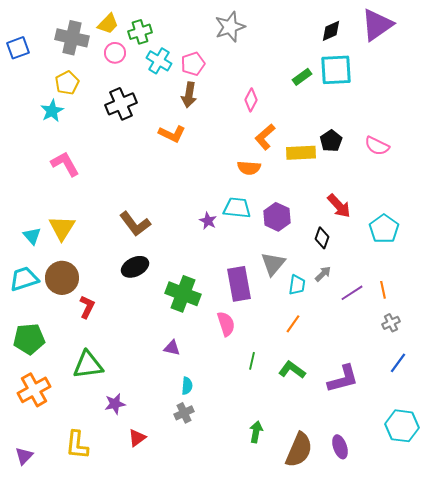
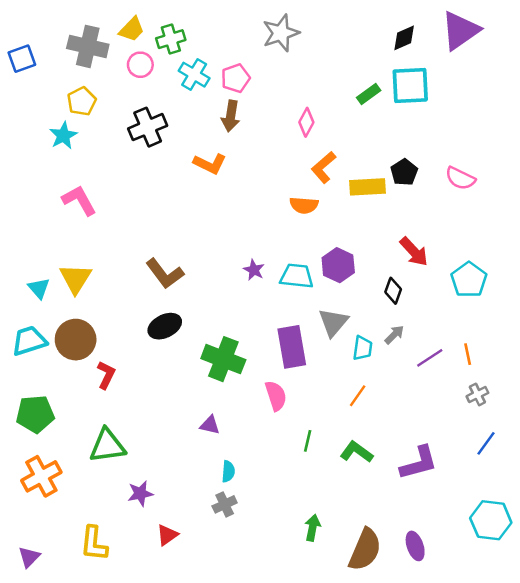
cyan trapezoid: (237, 208) -> (297, 276), moved

